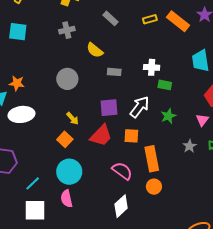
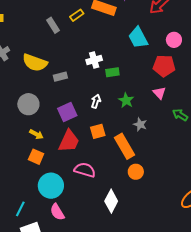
gray rectangle: (110, 18) -> (53, 25), moved, turned 35
yellow semicircle: (95, 50) -> (35, 63), size x1.4
gray circle: (67, 79) -> (28, 104), moved
white arrow: (140, 107) -> (96, 101), size x0.6
gray star: (190, 146) -> (140, 124), moved
pink semicircle: (122, 171) -> (85, 170), moved

